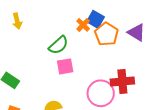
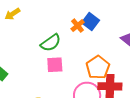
yellow arrow: (17, 21) -> (12, 14), turned 63
orange pentagon: (106, 34) -> (98, 67), moved

